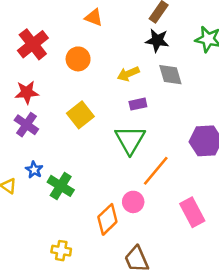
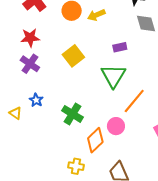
yellow arrow: (128, 74) -> (96, 15), moved
green cross: (61, 186) -> (73, 114), moved
yellow cross: (61, 251) -> (76, 166), moved

